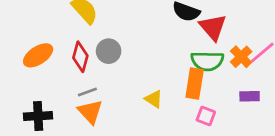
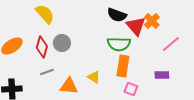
orange cross: (241, 57) -> (152, 21), moved
green semicircle: (207, 61) -> (119, 44), moved
orange triangle: (90, 112) -> (69, 86), moved, turned -42

